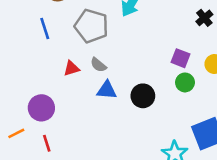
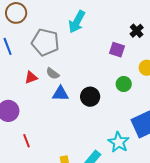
purple square: (181, 58) -> (117, 50), moved
red line: (47, 143) -> (27, 141), moved

